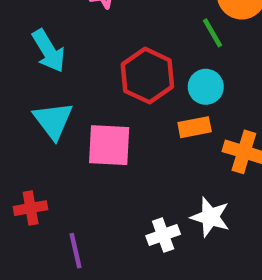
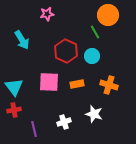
cyan triangle: (53, 120) -> (14, 87), moved
orange rectangle: (195, 127) -> (77, 84), moved
white cross: (163, 235) -> (64, 122), moved

